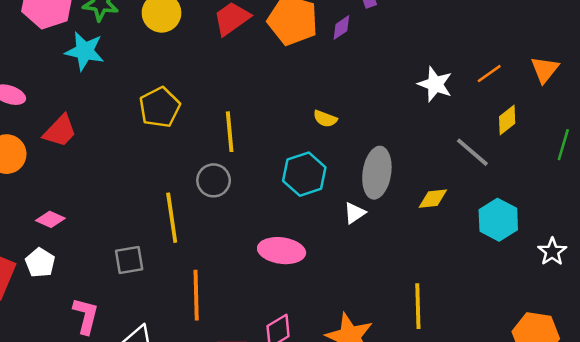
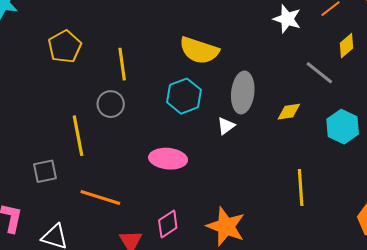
yellow semicircle: (325, 119) -> (199, 50), size x2.0
orange line: (196, 295) -> (100, 197), turned -69
yellow line: (418, 306) -> (301, 187), moved

